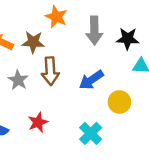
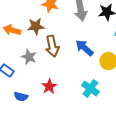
blue arrow: (91, 80) -> (84, 48), turned 84

